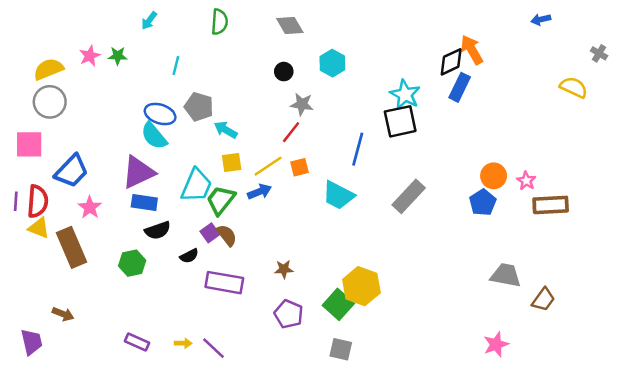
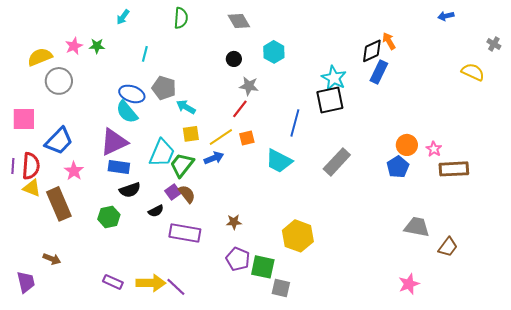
orange arrow: (472, 50) -> (389, 41), size x0.7
gray circle: (50, 102) -> (59, 81), moved
green square: (338, 304) -> (263, 267), moved, turned -30
yellow arrow: (183, 343) -> (151, 283), size x2.0

